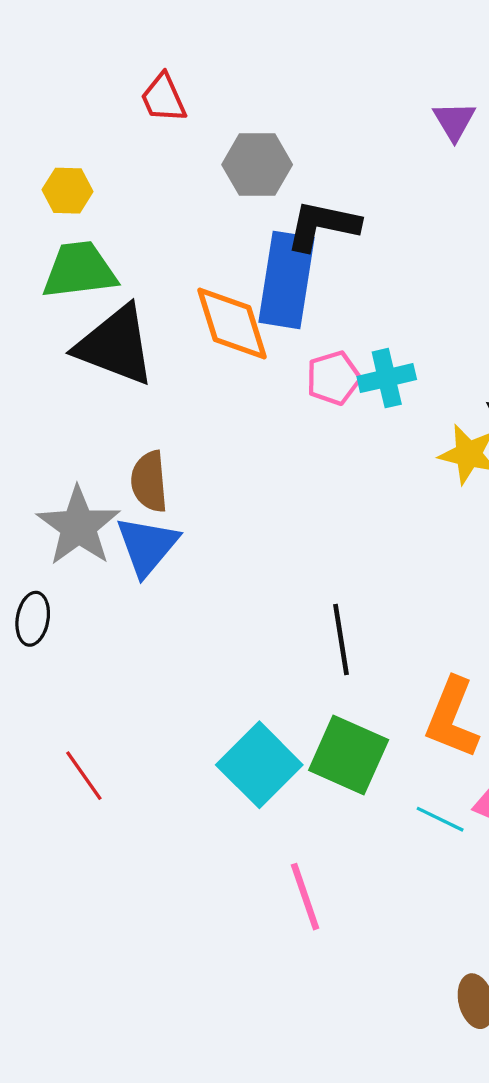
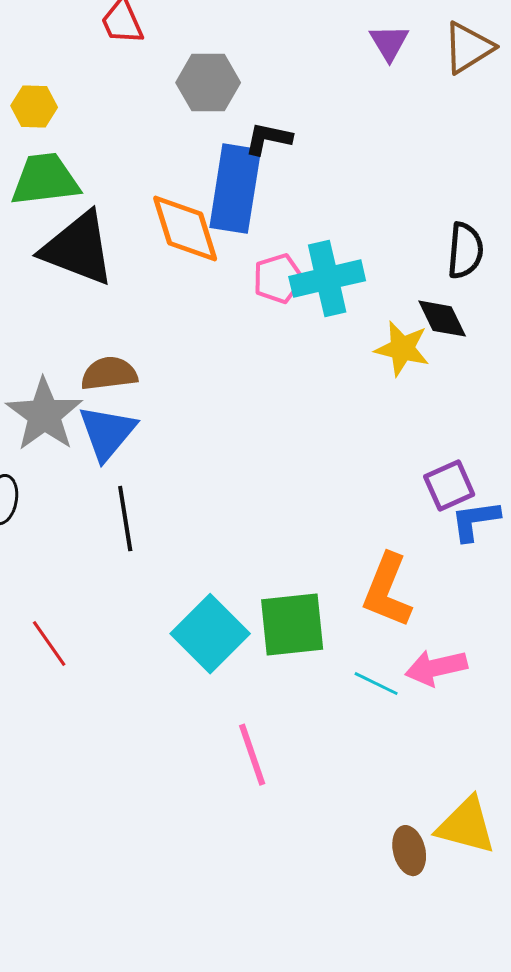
black L-shape: (322, 226) -> (268, 139), size x0.7
cyan cross: (387, 378) -> (327, 279), size x1.4
brown semicircle: (149, 482) -> (109, 374), turned 88
black line: (341, 639) -> (125, 519), moved
green square: (349, 755) -> (292, 625), turned -30

